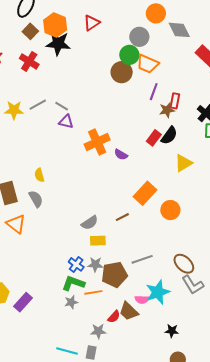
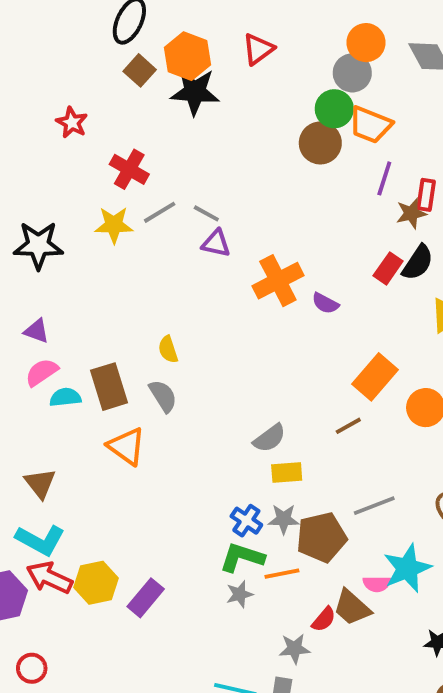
orange circle: (156, 13) -> (366, 43), moved
red cross: (29, 61) -> (129, 169), moved
brown line: (122, 217) -> (348, 426), moved

